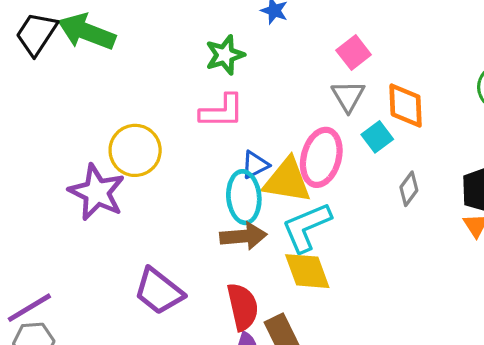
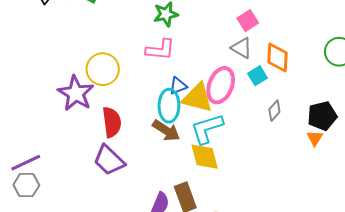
gray triangle: (348, 96) -> (242, 48), turned -35
brown arrow: (243, 236) -> (166, 130), turned 32
red semicircle: (243, 307) -> (112, 122), moved

